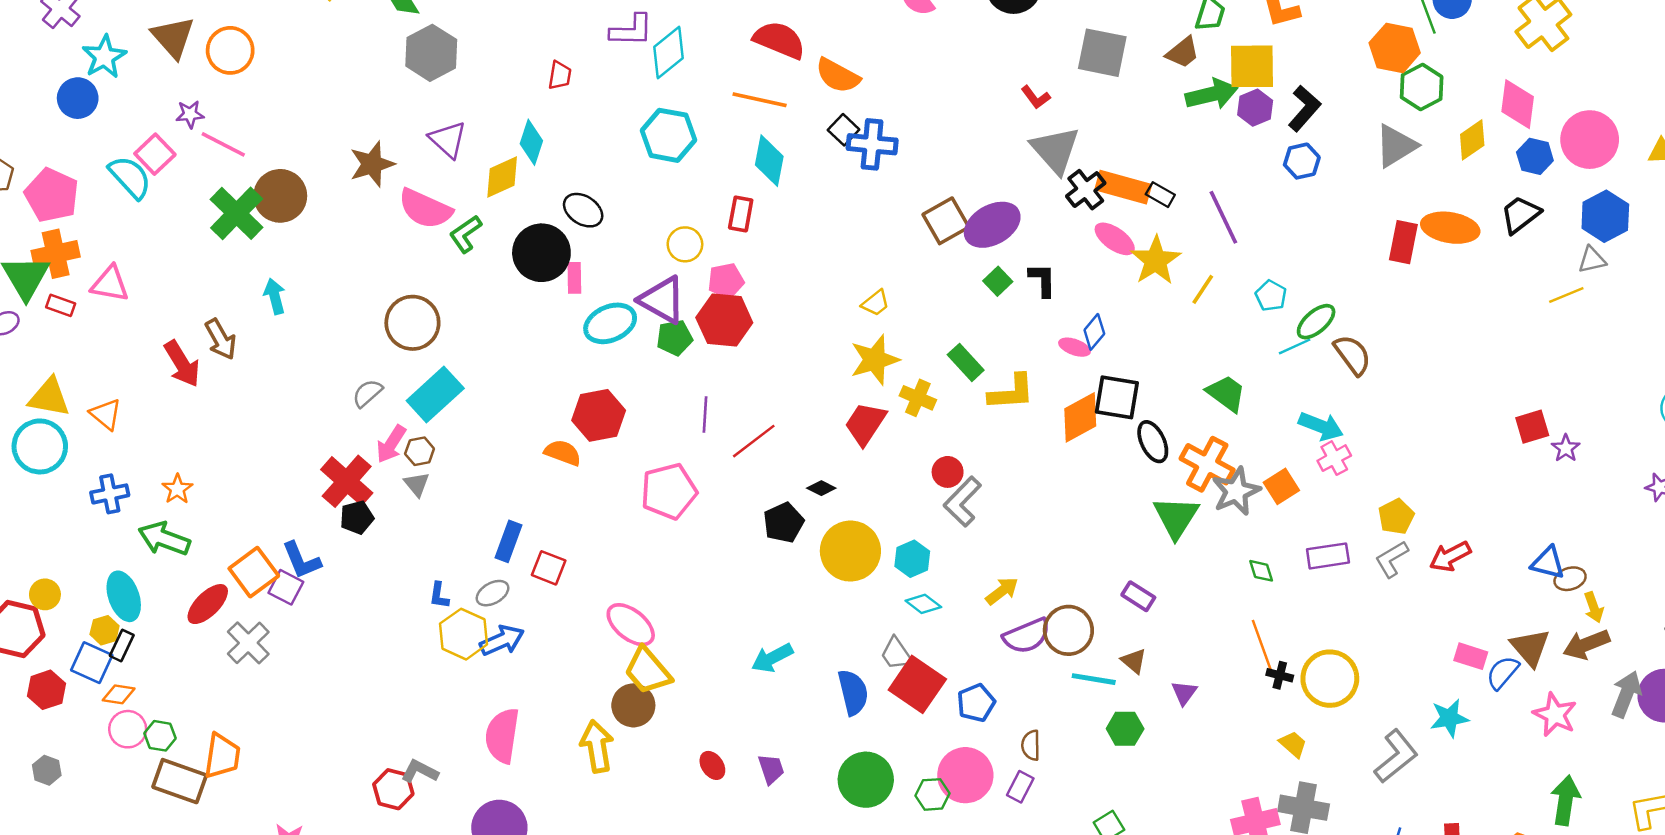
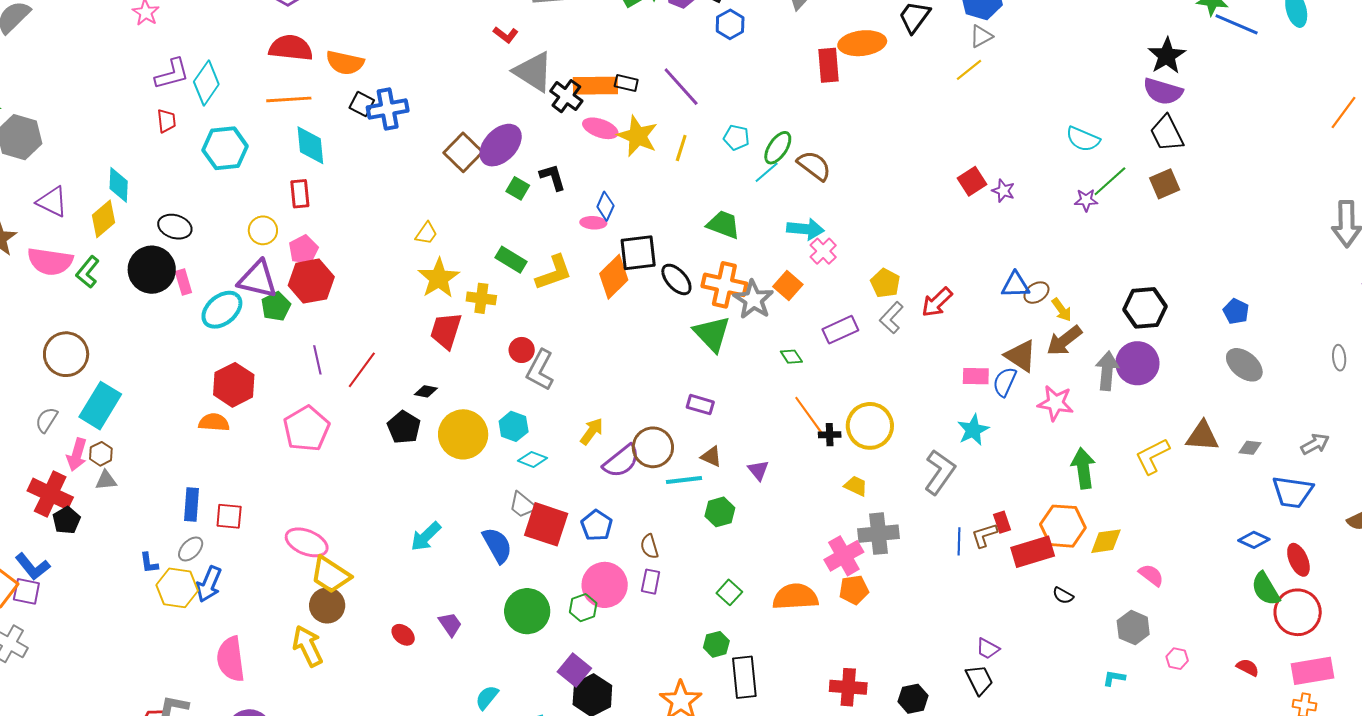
red trapezoid: (560, 75) -> (166, 121), moved
gray triangle: (417, 484) -> (106, 480), turned -40
blue arrow: (502, 640) -> (209, 584), turned 153

